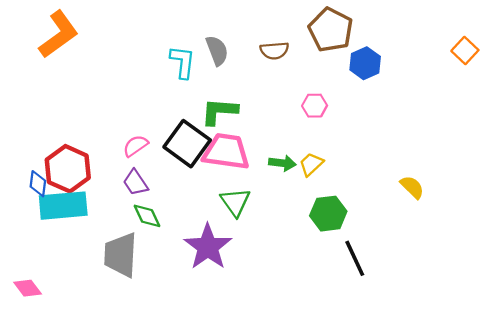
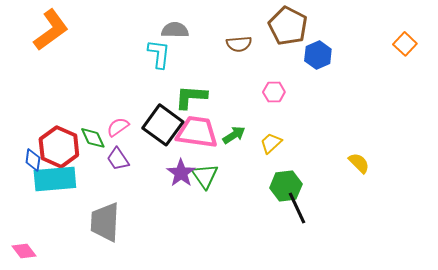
gray semicircle: (217, 51) -> (175, 30), moved, turned -68
green arrow: (282, 163) -> (234, 135), moved, turned -40
green diamond: (147, 216) -> (93, 138), moved
purple star: (208, 247) -> (181, 173), moved, size x0.7
black line: (355, 258) -> (297, 208), moved

